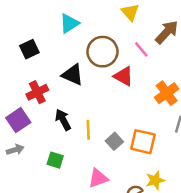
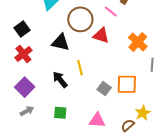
red cross: (37, 92) -> (23, 54), moved
yellow line: (88, 130) -> (80, 68), moved
pink triangle: (98, 178) -> (97, 120), turned 36

